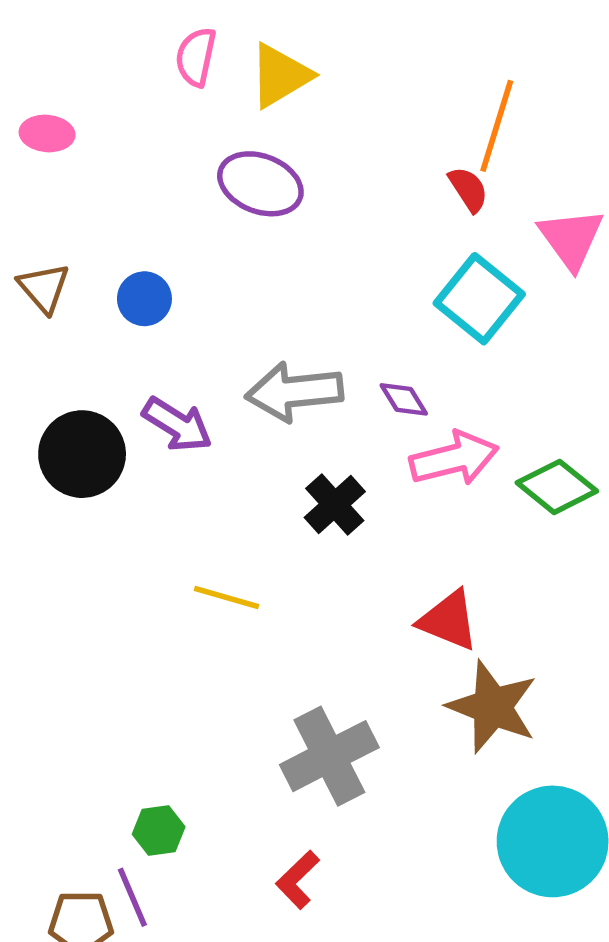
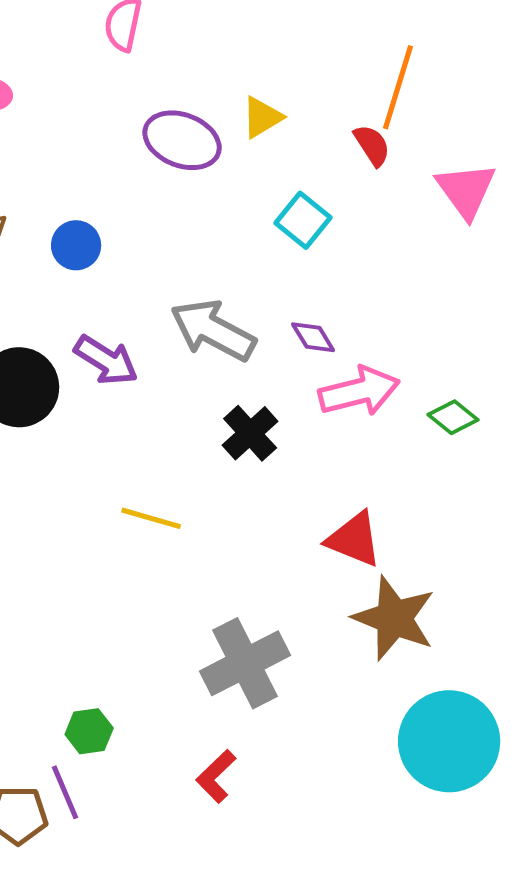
yellow triangle: (280, 76) -> (262, 117), moved, size x0.7
cyan square: (479, 299) -> (303, 220), moved, size x0.7
gray arrow: (294, 392) -> (213, 330), turned 34
green diamond: (557, 487) -> (453, 417), size x0.7

